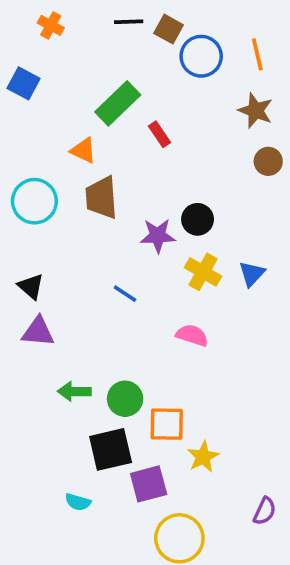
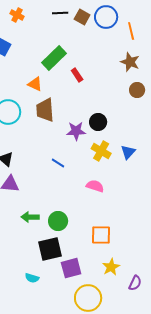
blue circle: (201, 56) -> (106, 17), moved
orange square: (167, 424) -> (101, 235), moved
yellow star: (203, 457) -> (111, 267), moved

